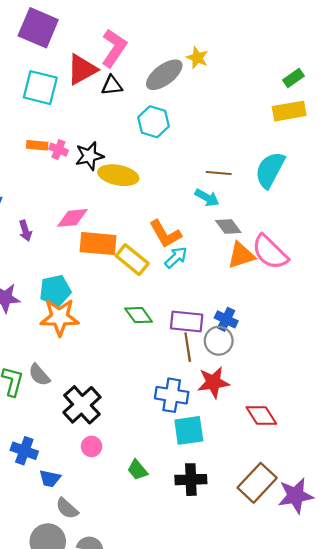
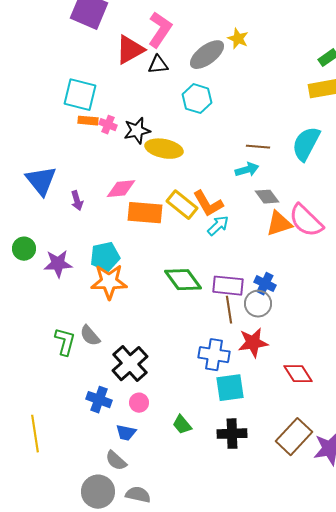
cyan square: (40, 88) -> (80, 95), moved
cyan arrow: (207, 198) -> (247, 170), turned -45
yellow rectangle: (132, 260) -> (182, 205), moved
green diamond: (139, 315) -> (183, 280), size x1.4
blue cross: (24, 451) -> (99, 400), moved
blue trapezoid: (50, 479) -> (126, 433), moved

